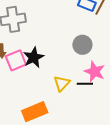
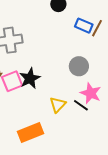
black line: (85, 84) -> (81, 105), turned 35

